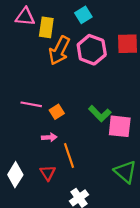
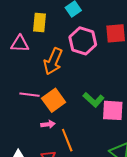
pink triangle: (25, 17) -> (20, 44), moved
orange arrow: (59, 50) -> (53, 61), moved
orange square: (57, 112) -> (54, 100), size x1.6

